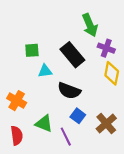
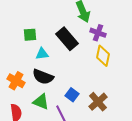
black semicircle: (69, 91) -> (43, 77), moved

